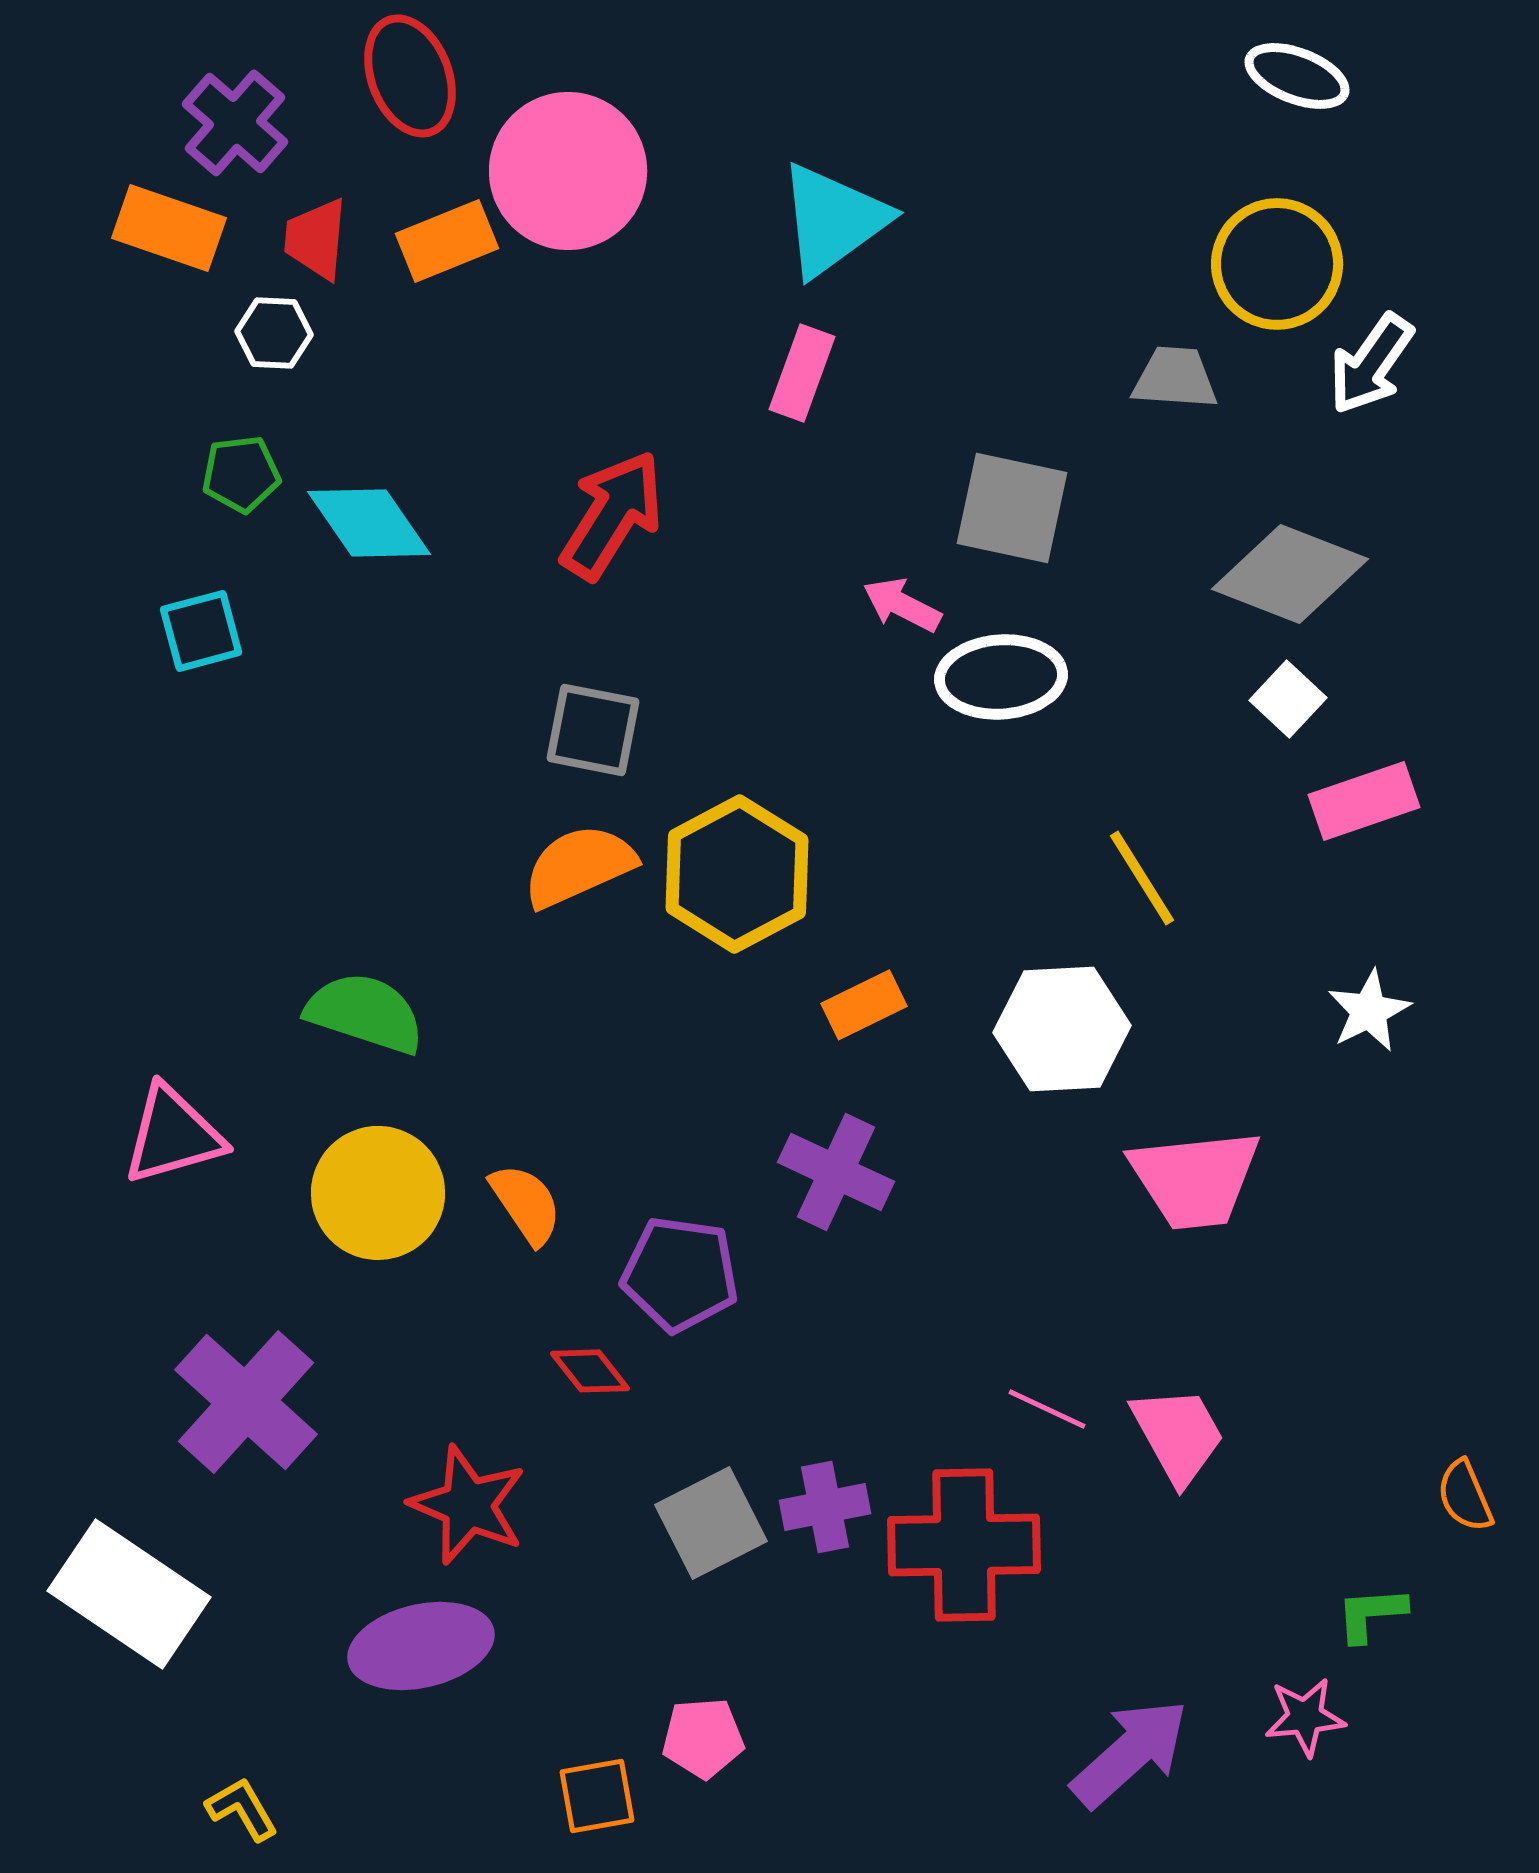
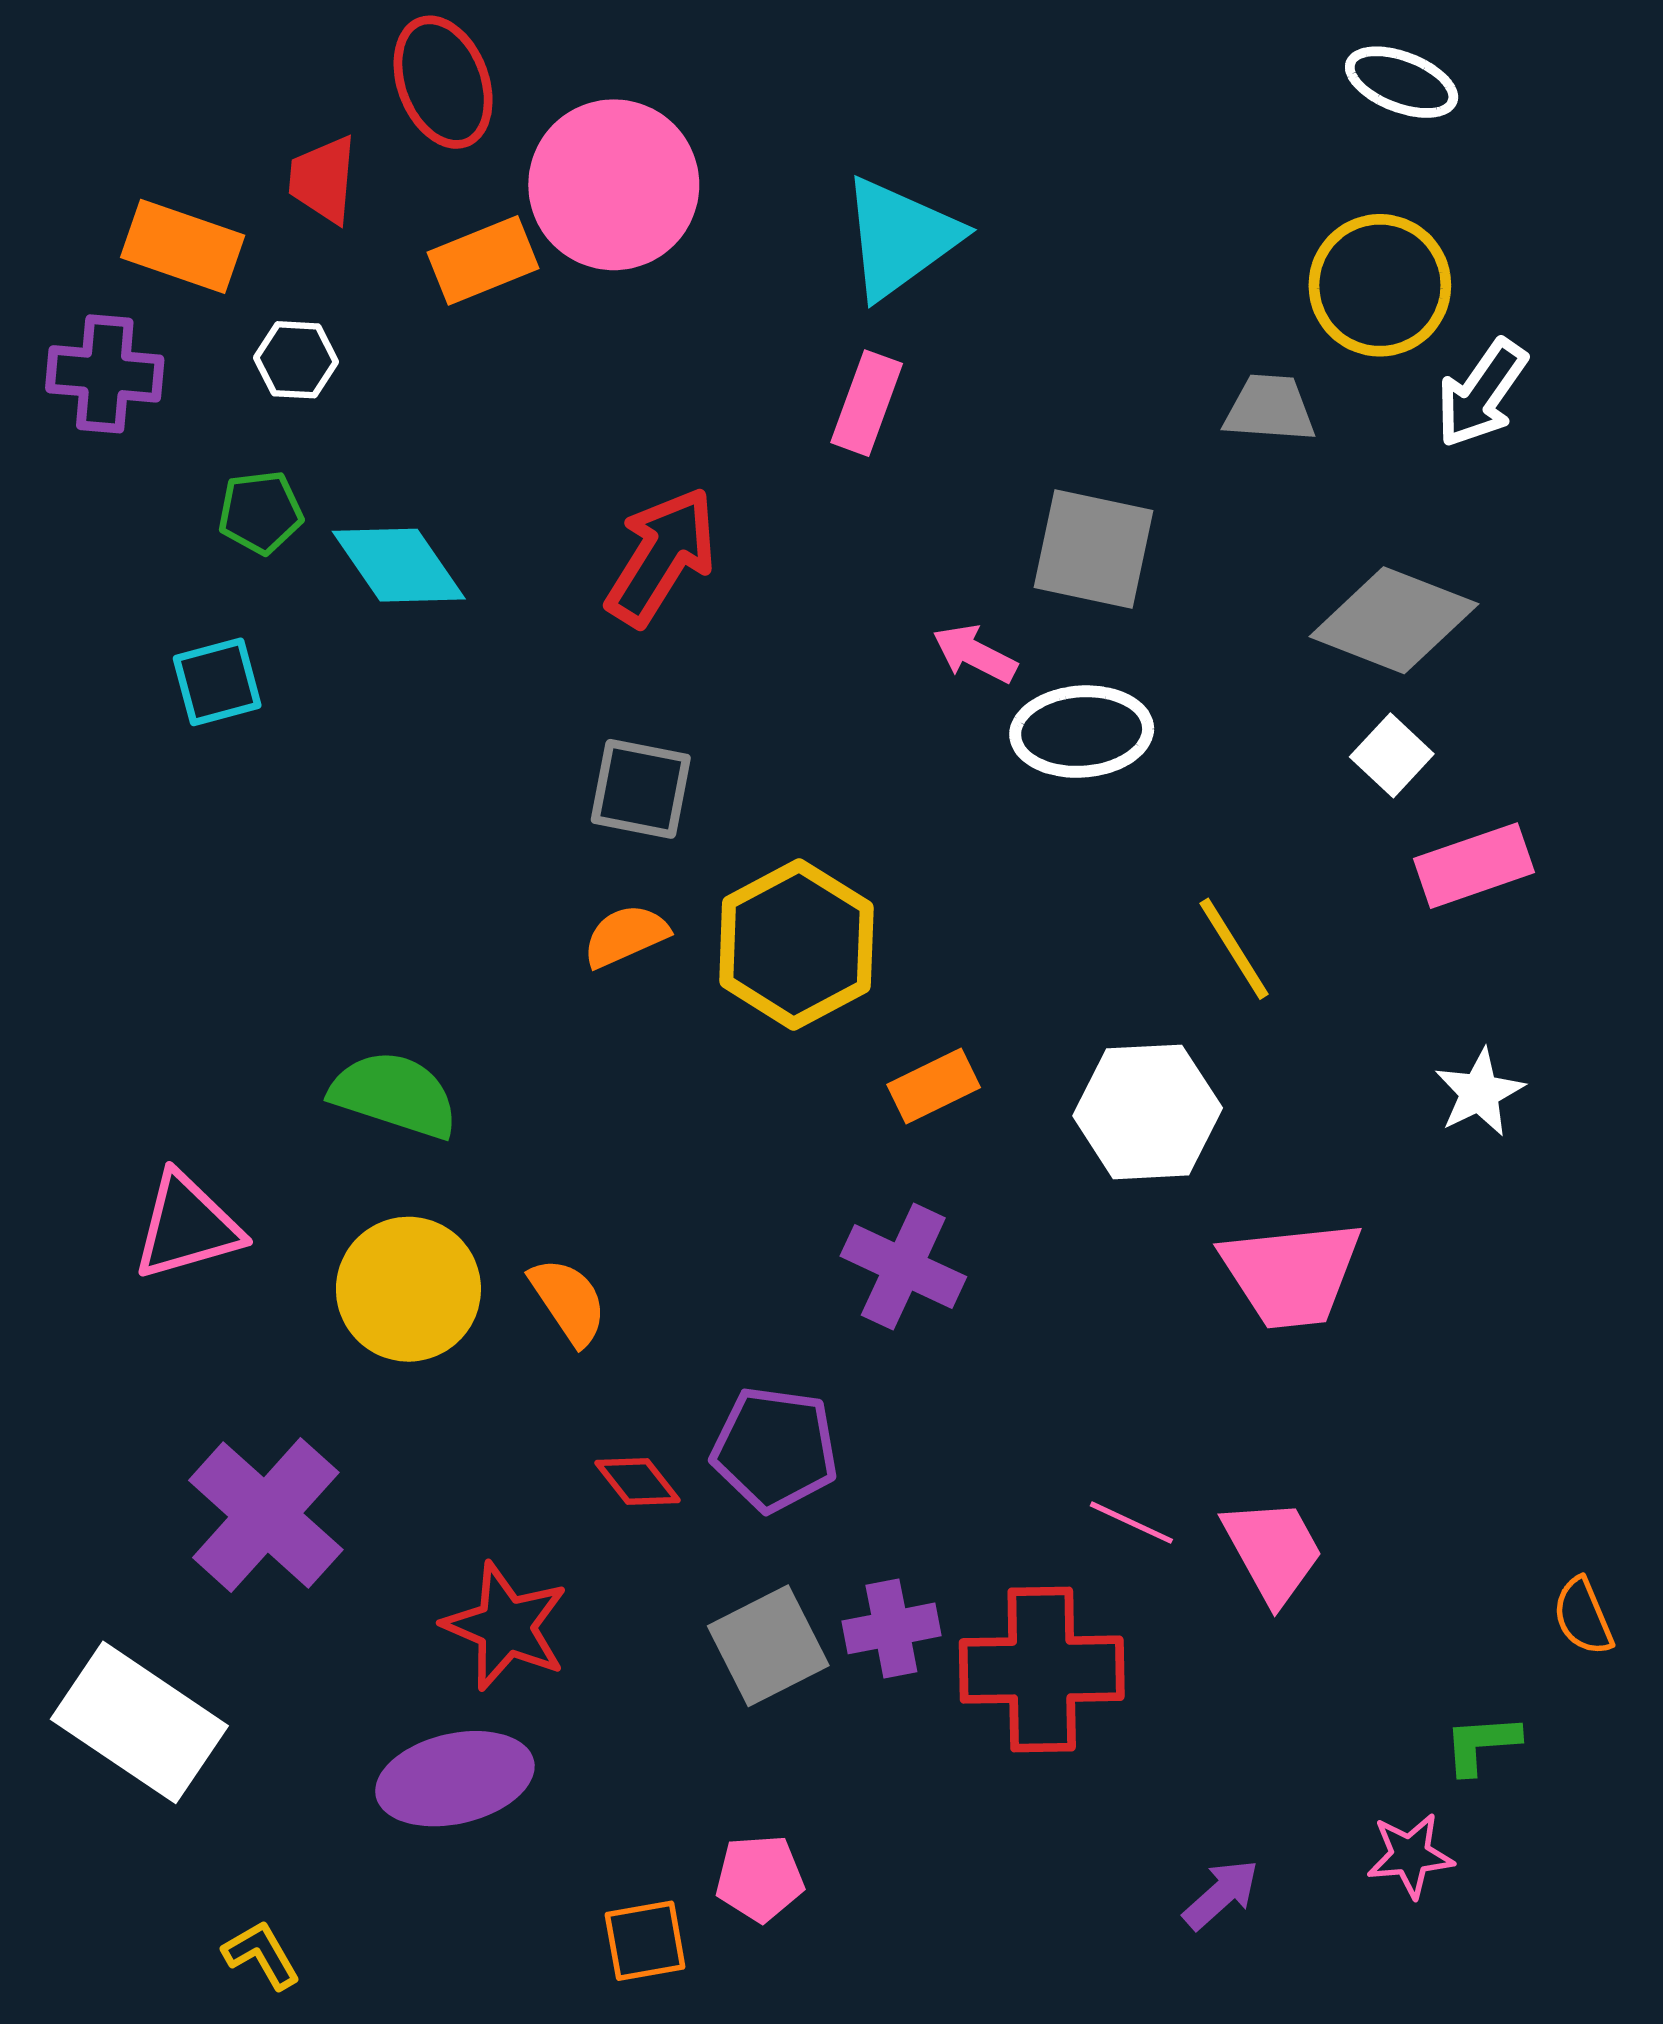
purple cross: (235, 123) -> (105, 374), moved, turned -36
red trapezoid: (316, 239) -> (323, 179), moved
orange semicircle: (579, 866) -> (626, 936), size x0.7
purple pentagon: (680, 1274) -> (775, 1449), moved
purple arrow: (1130, 1753) -> (1221, 1894), size x0.6

